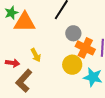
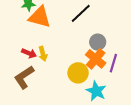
gray circle: (73, 33) -> (98, 42), moved
red arrow: (13, 63) -> (29, 53), moved

